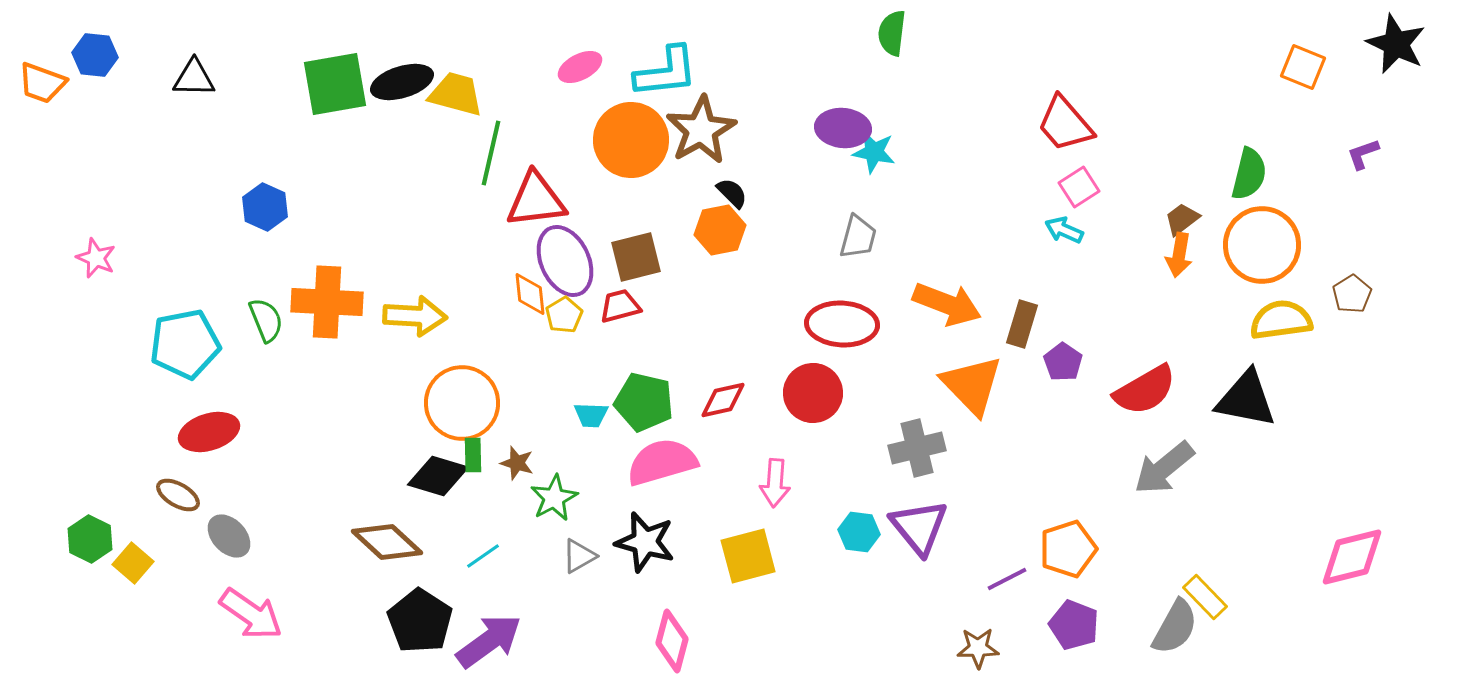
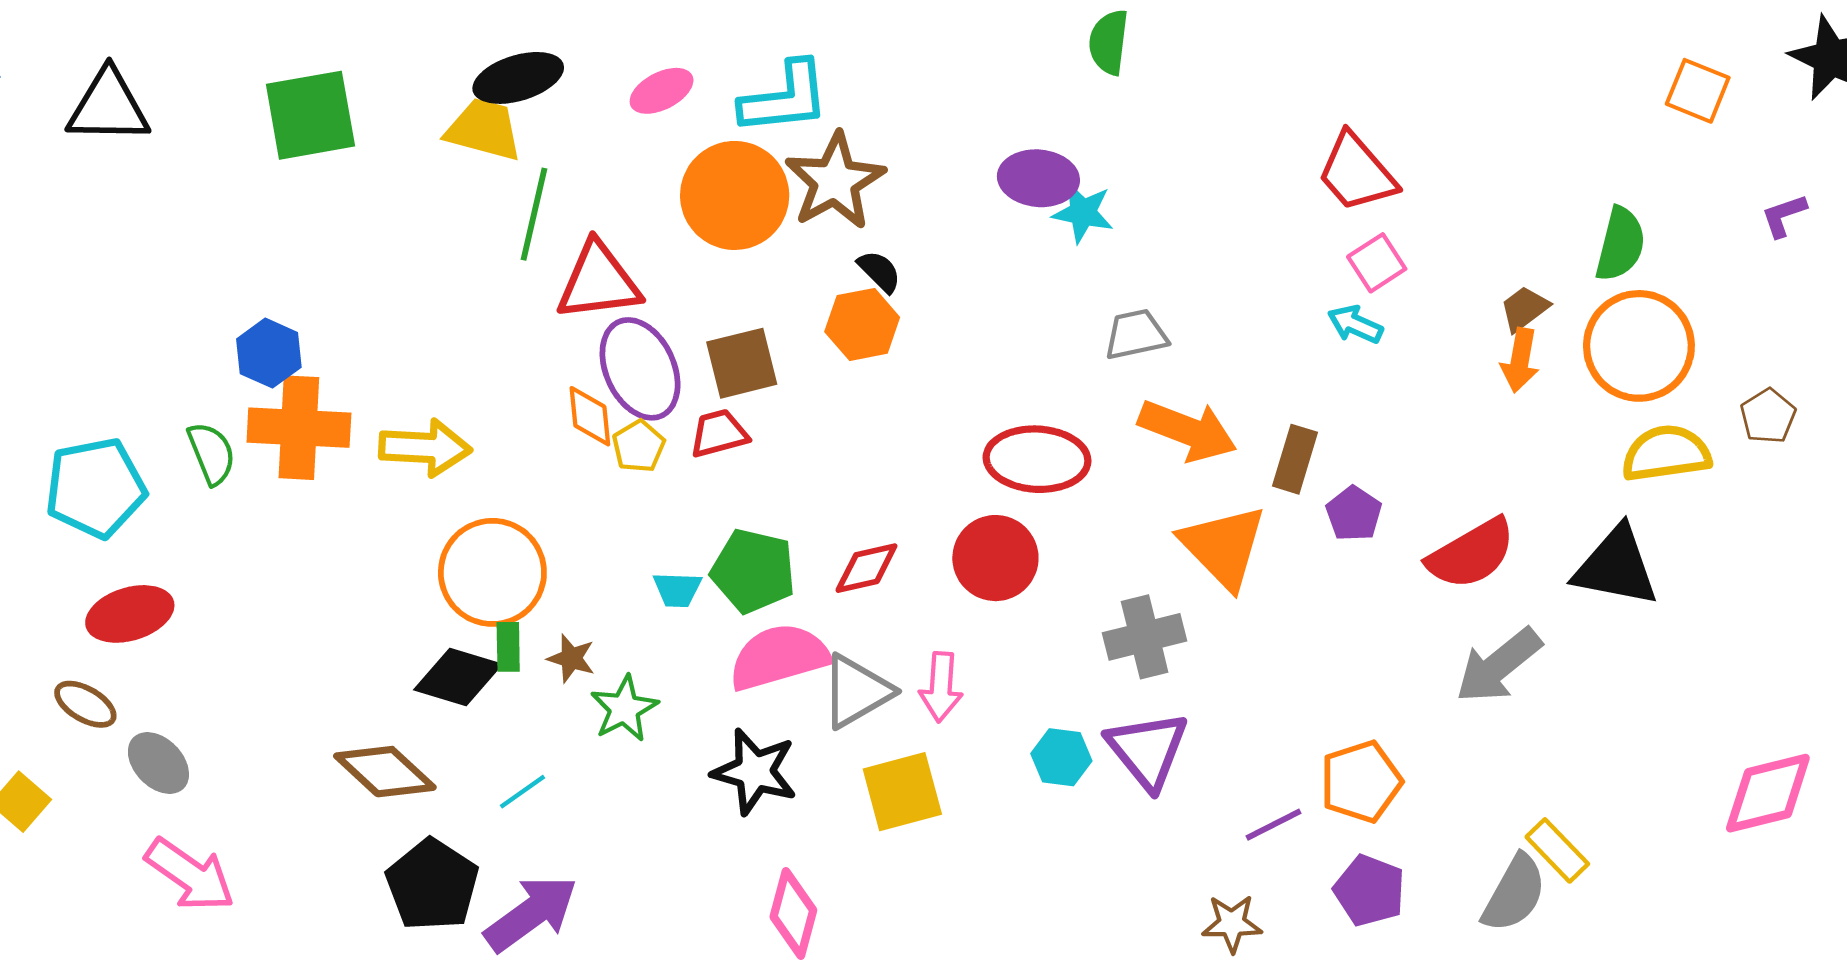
black triangle: (194, 78) -> (108, 107), size x1.4
black ellipse: (402, 82) -> (518, 78), moved
blue hexagon: (265, 207) -> (269, 353), moved
gray trapezoid: (858, 237) -> (1136, 334), moved, turned -117
gray triangle: (579, 556) -> (856, 691), moved, size x1.5

